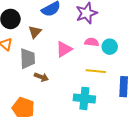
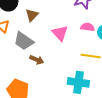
pink triangle: (64, 49) -> (60, 33), turned -42
gray trapezoid: (27, 59) -> (24, 41), turned 125

